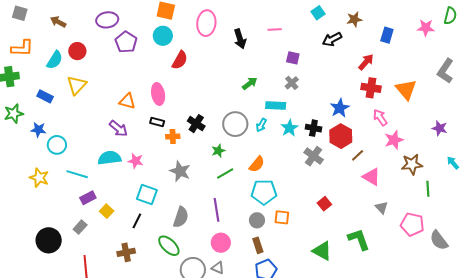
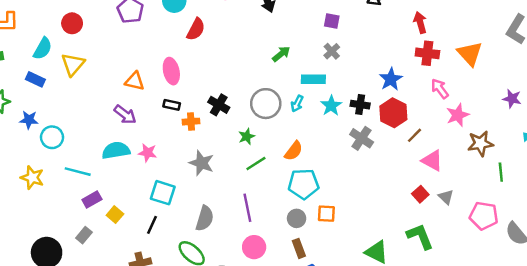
cyan semicircle: (55, 60) -> (43, 49), moved
red arrow: (366, 62) -> (420, 22), turned -54
red square: (324, 204) -> (420, 194), moved

